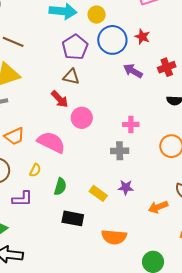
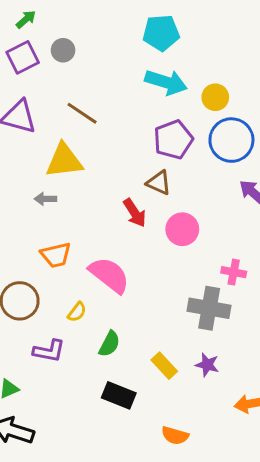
pink circle: (82, 118) -> (182, 229), moved
gray cross: (120, 151) -> (209, 308), size x1.5
orange semicircle: (114, 237) -> (175, 436), size x0.7

